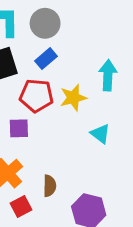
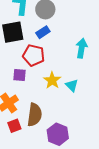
yellow star: (73, 98) -> (52, 80), moved, turned -30
brown semicircle: (50, 186) -> (35, 115), size x1.6

